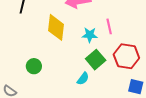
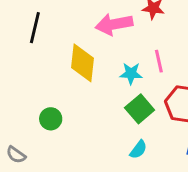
cyan semicircle: (83, 79) -> (138, 149), moved

